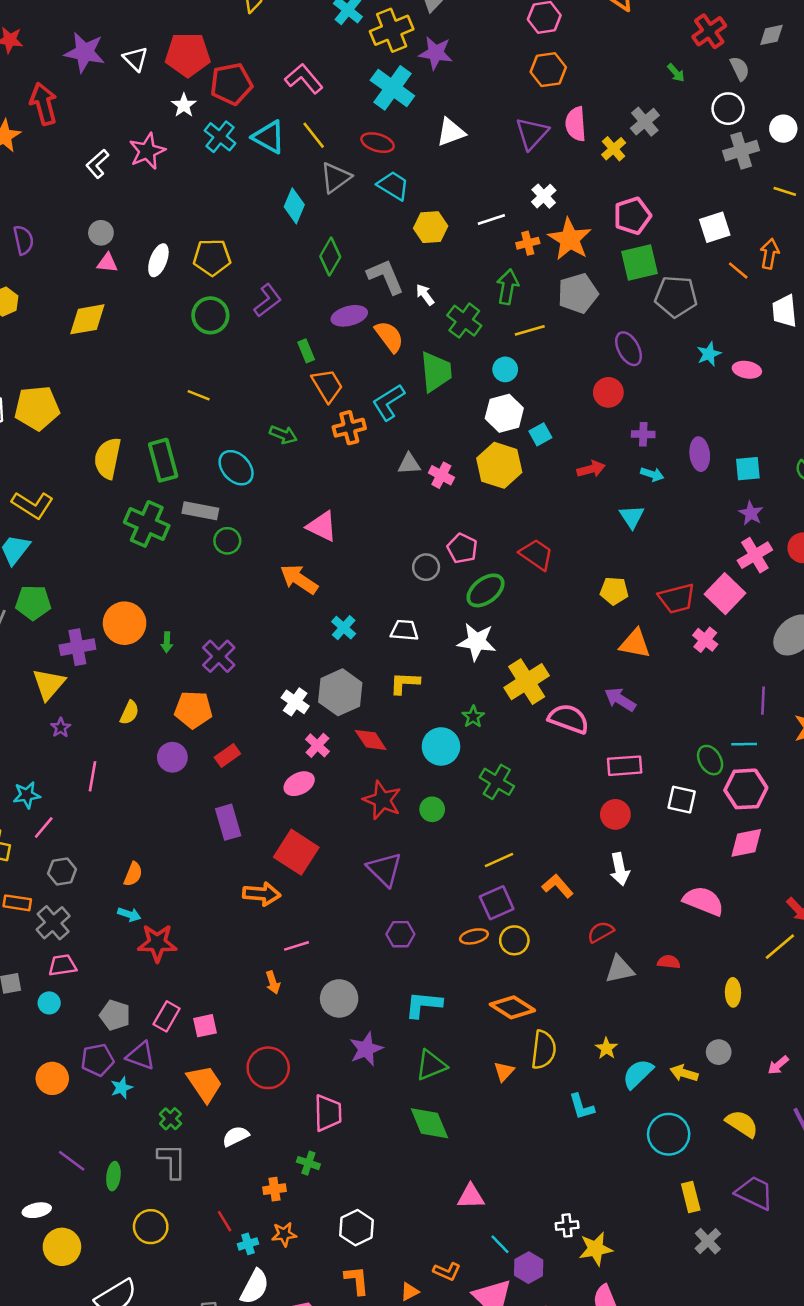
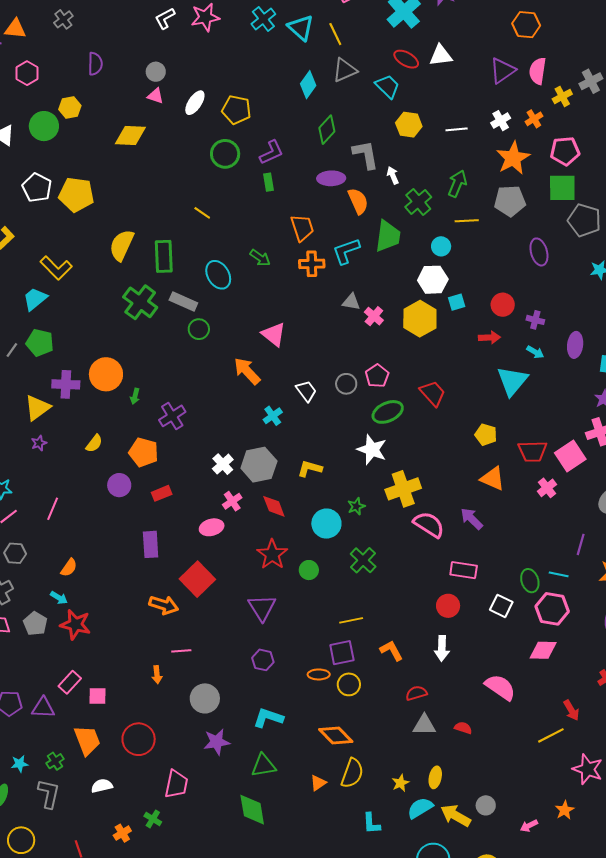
red ellipse: (378, 143) -> (406, 59), moved
orange cross: (528, 243) -> (534, 119), moved, turned -30
green rectangle: (306, 351) -> (268, 182), moved
red circle: (608, 392) -> (503, 305), moved
cyan triangle: (632, 517) -> (512, 381), size x1.6
white trapezoid: (404, 630) -> (306, 391), moved, turned 35
pink line: (92, 776) -> (53, 509), moved
yellow ellipse: (733, 992) -> (435, 777), moved
gray pentagon: (115, 1015) -> (35, 624), moved
purple triangle: (141, 1056) -> (43, 708), turned -30
yellow arrow: (684, 1073) -> (456, 816), size x1.4
cyan star: (122, 1088) -> (20, 764), moved
orange cross: (274, 1189) -> (122, 833), turned -36

